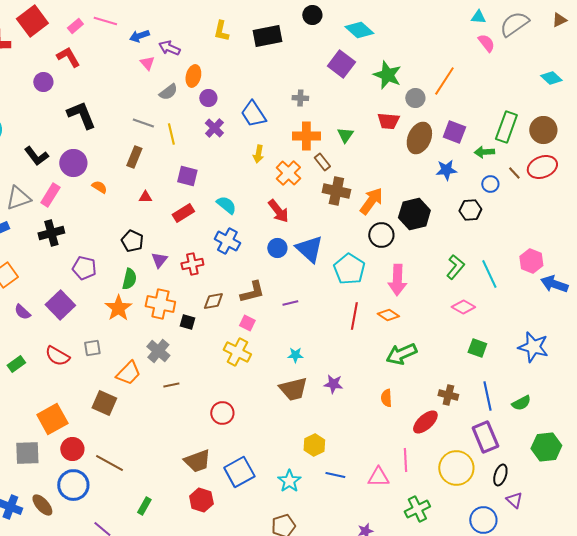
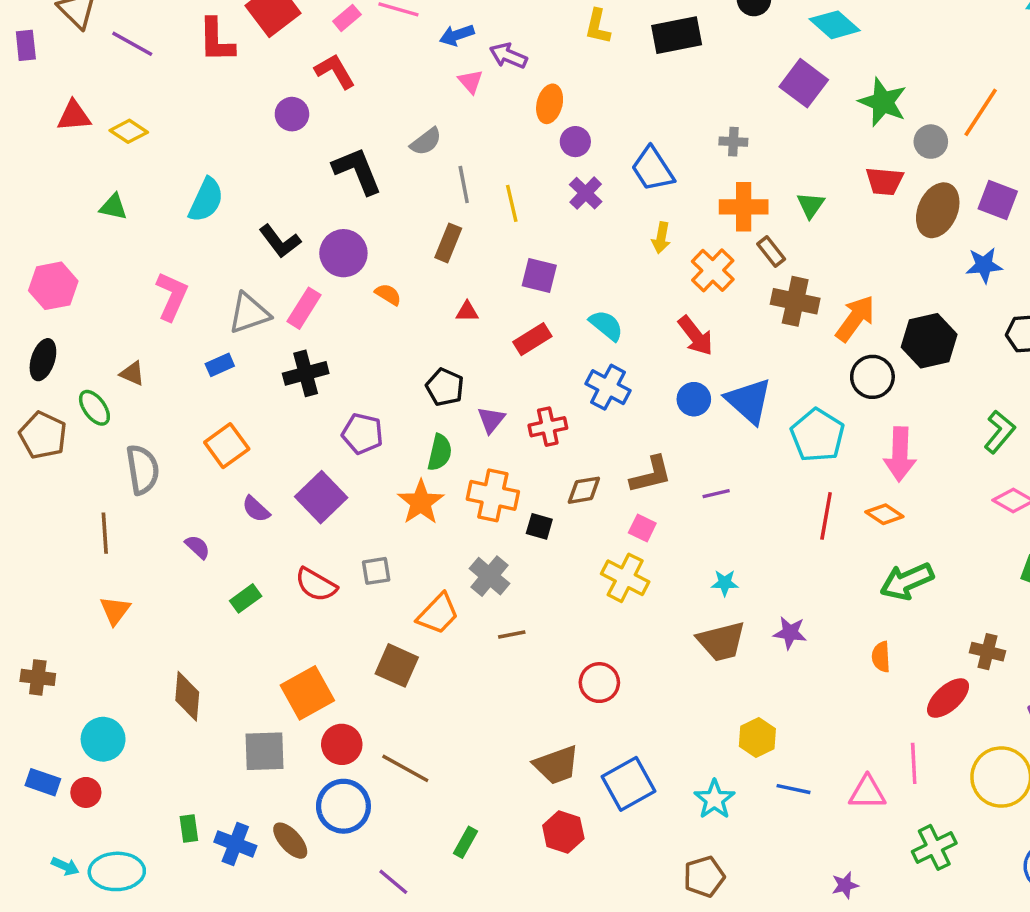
gray semicircle: (168, 92) -> (426, 142), moved
gray line: (143, 123) -> (464, 185), turned 60

